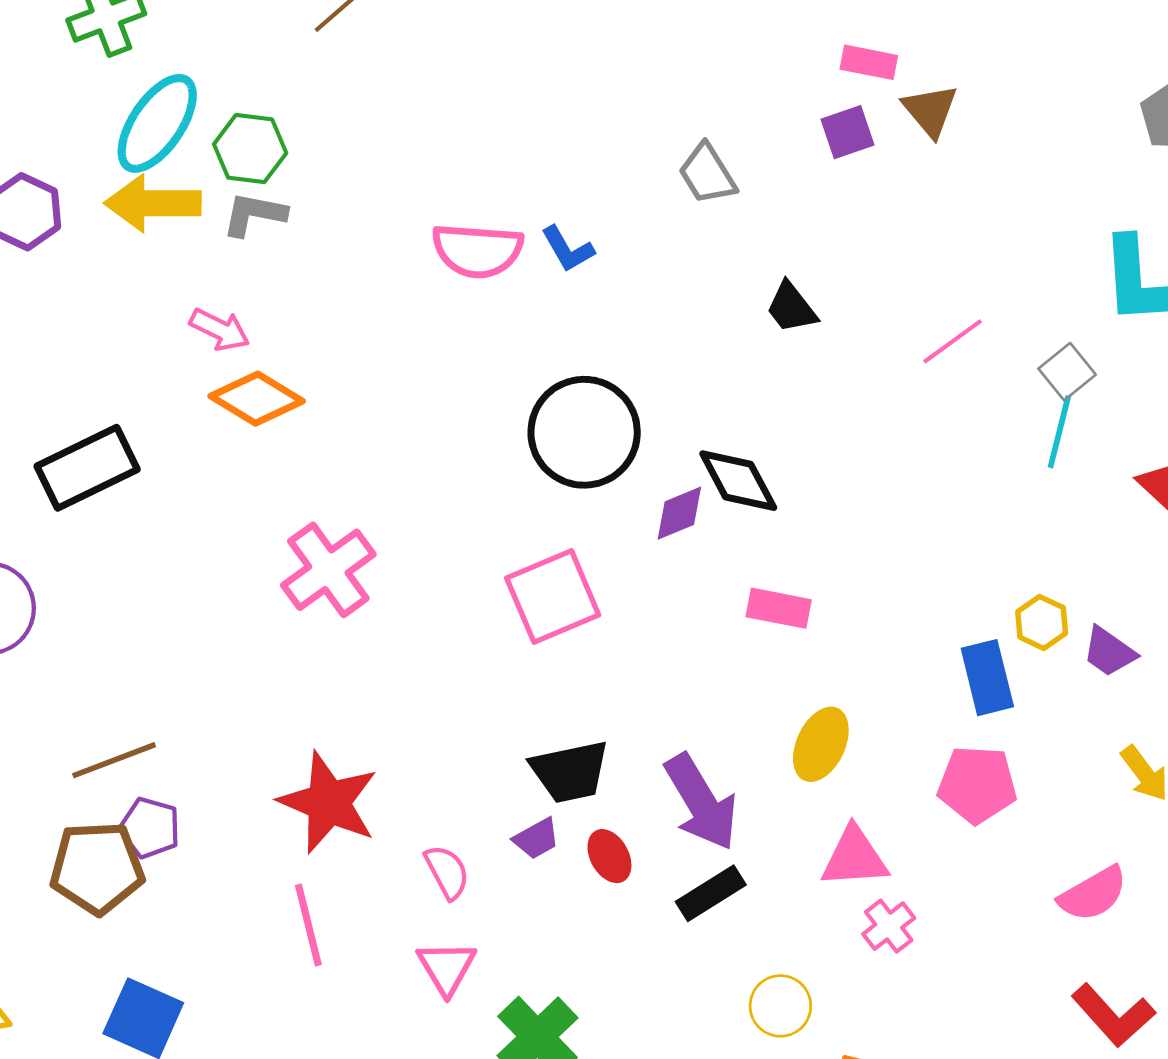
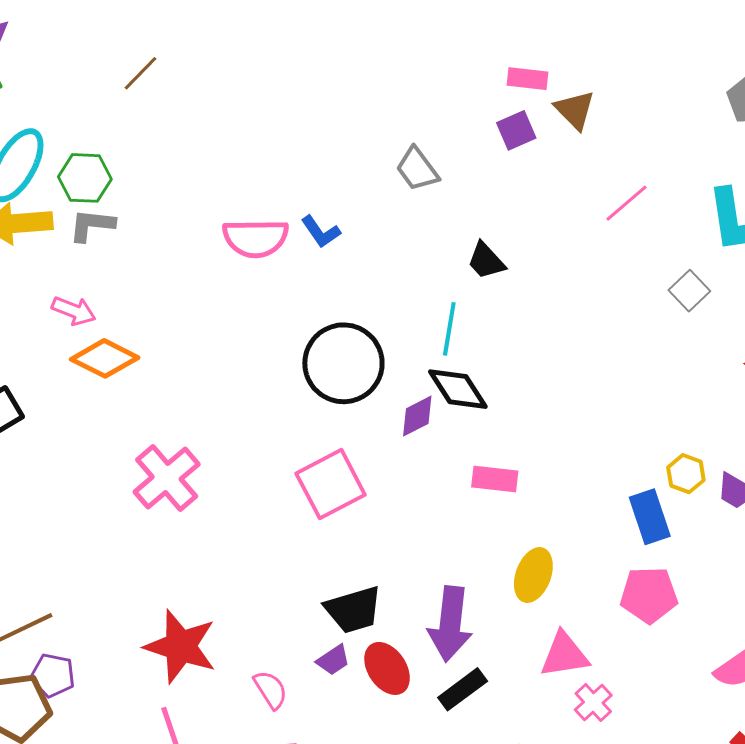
pink line: (953, 341) -> (626, 203), moved
cyan line: (1059, 432) -> (449, 329), moved
purple arrow: (701, 802) -> (450, 624), turned 42
red ellipse: (609, 856) -> (387, 668), size x1.4

